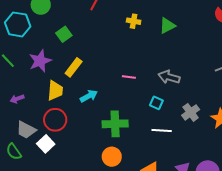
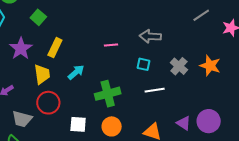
white square: (46, 144) -> (78, 124), moved, turned -30

